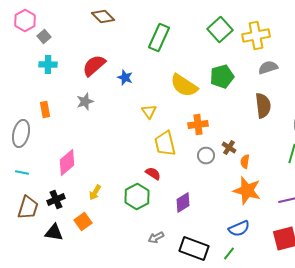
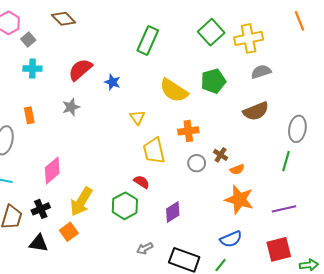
brown diamond: (103, 16) -> (64, 19), moved
brown semicircle: (263, 106) -> (256, 111), turned 75
orange semicircle: (245, 162) -> (237, 169), turned -120
yellow arrow: (95, 192) -> (81, 202), size x1.8

